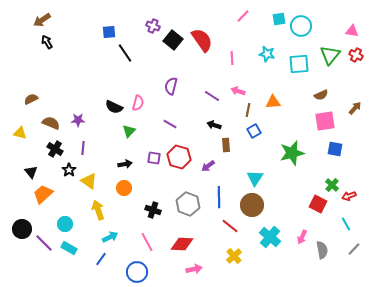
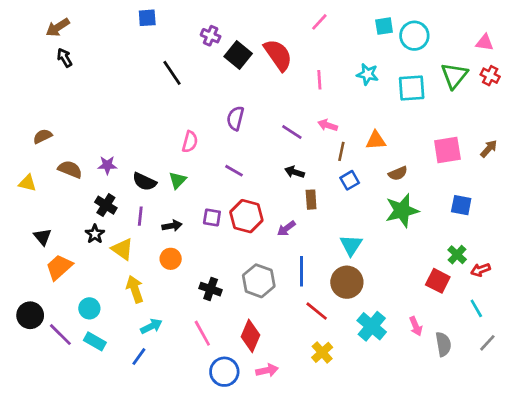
pink line: (243, 16) -> (319, 22), moved
blue square: (109, 32) -> (147, 18), moved
brown semicircle: (321, 95) -> (398, 173), moved
black semicircle: (114, 107) -> (144, 182), moved
pink square: (325, 121) -> (447, 150), moved
purple line: (83, 148) -> (140, 216), moved
black cross: (55, 149) -> (106, 205), moved
pink arrow: (302, 237) -> (416, 326), turned -48
red diamond: (182, 244) -> (250, 336), turned -70
blue circle: (137, 272) -> (224, 372), moved

